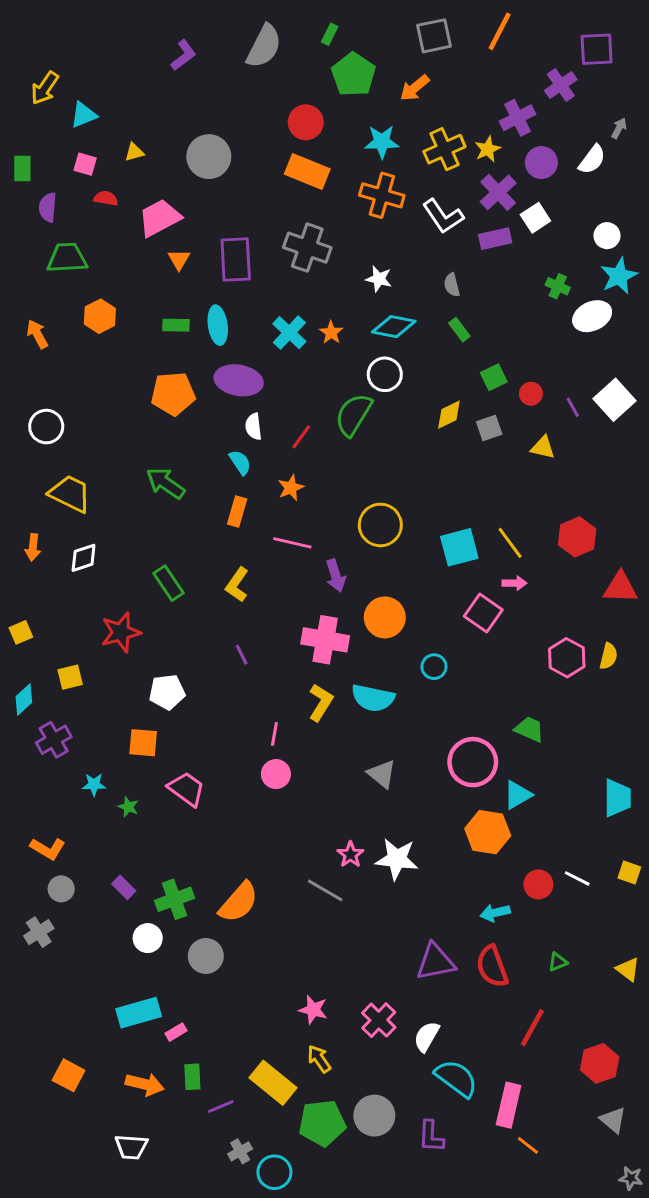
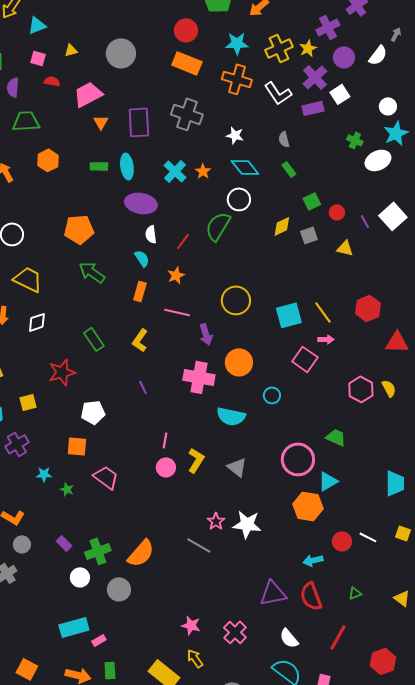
cyan diamond: (394, 327) -> (245, 167), turned 40
orange pentagon: (173, 394) -> (79, 229), moved
yellow semicircle: (608, 656) -> (389, 388), turned -42
yellow L-shape: (321, 702) -> (196, 460), moved
white semicircle: (427, 1037) -> (289, 638), moved, turned -70

